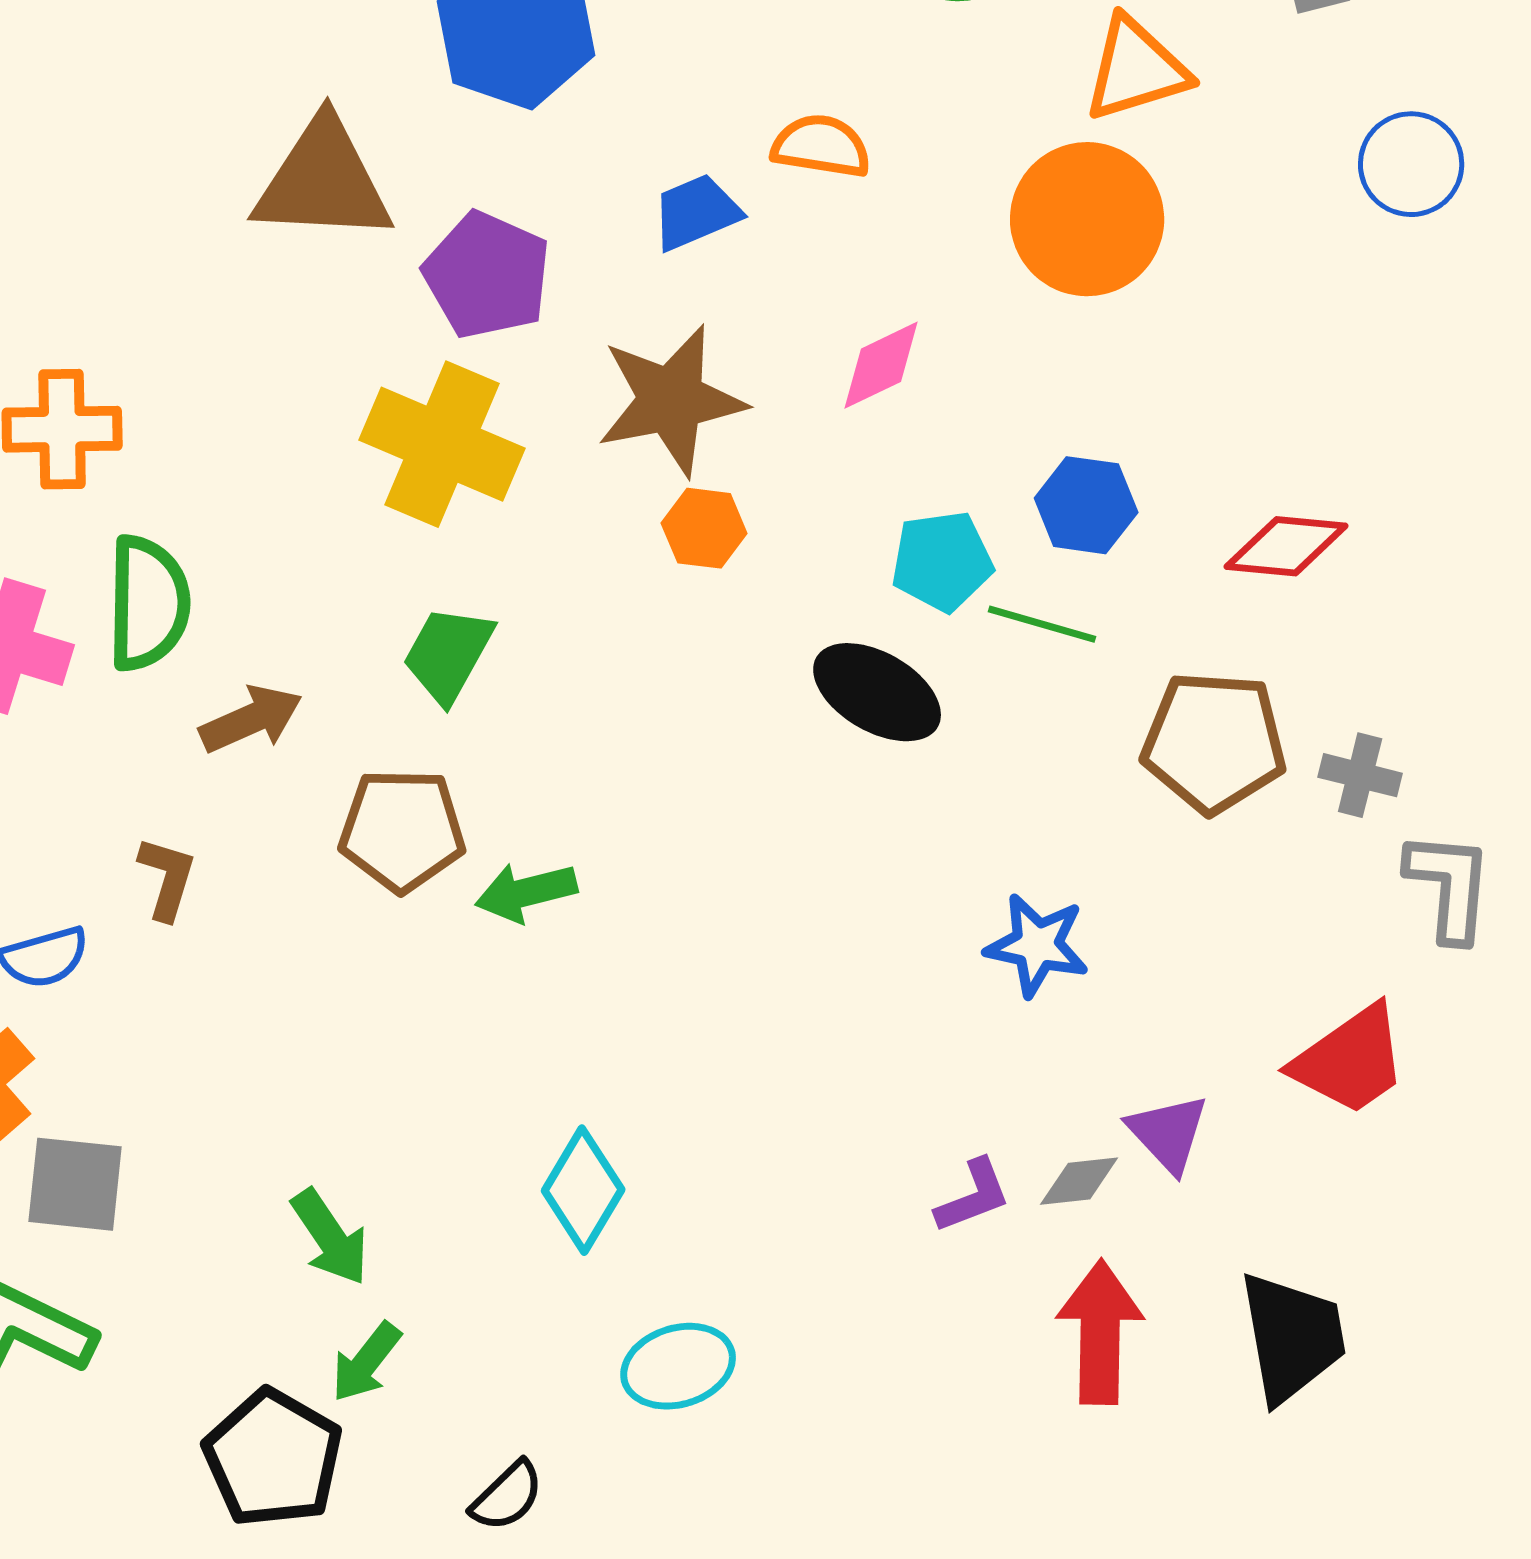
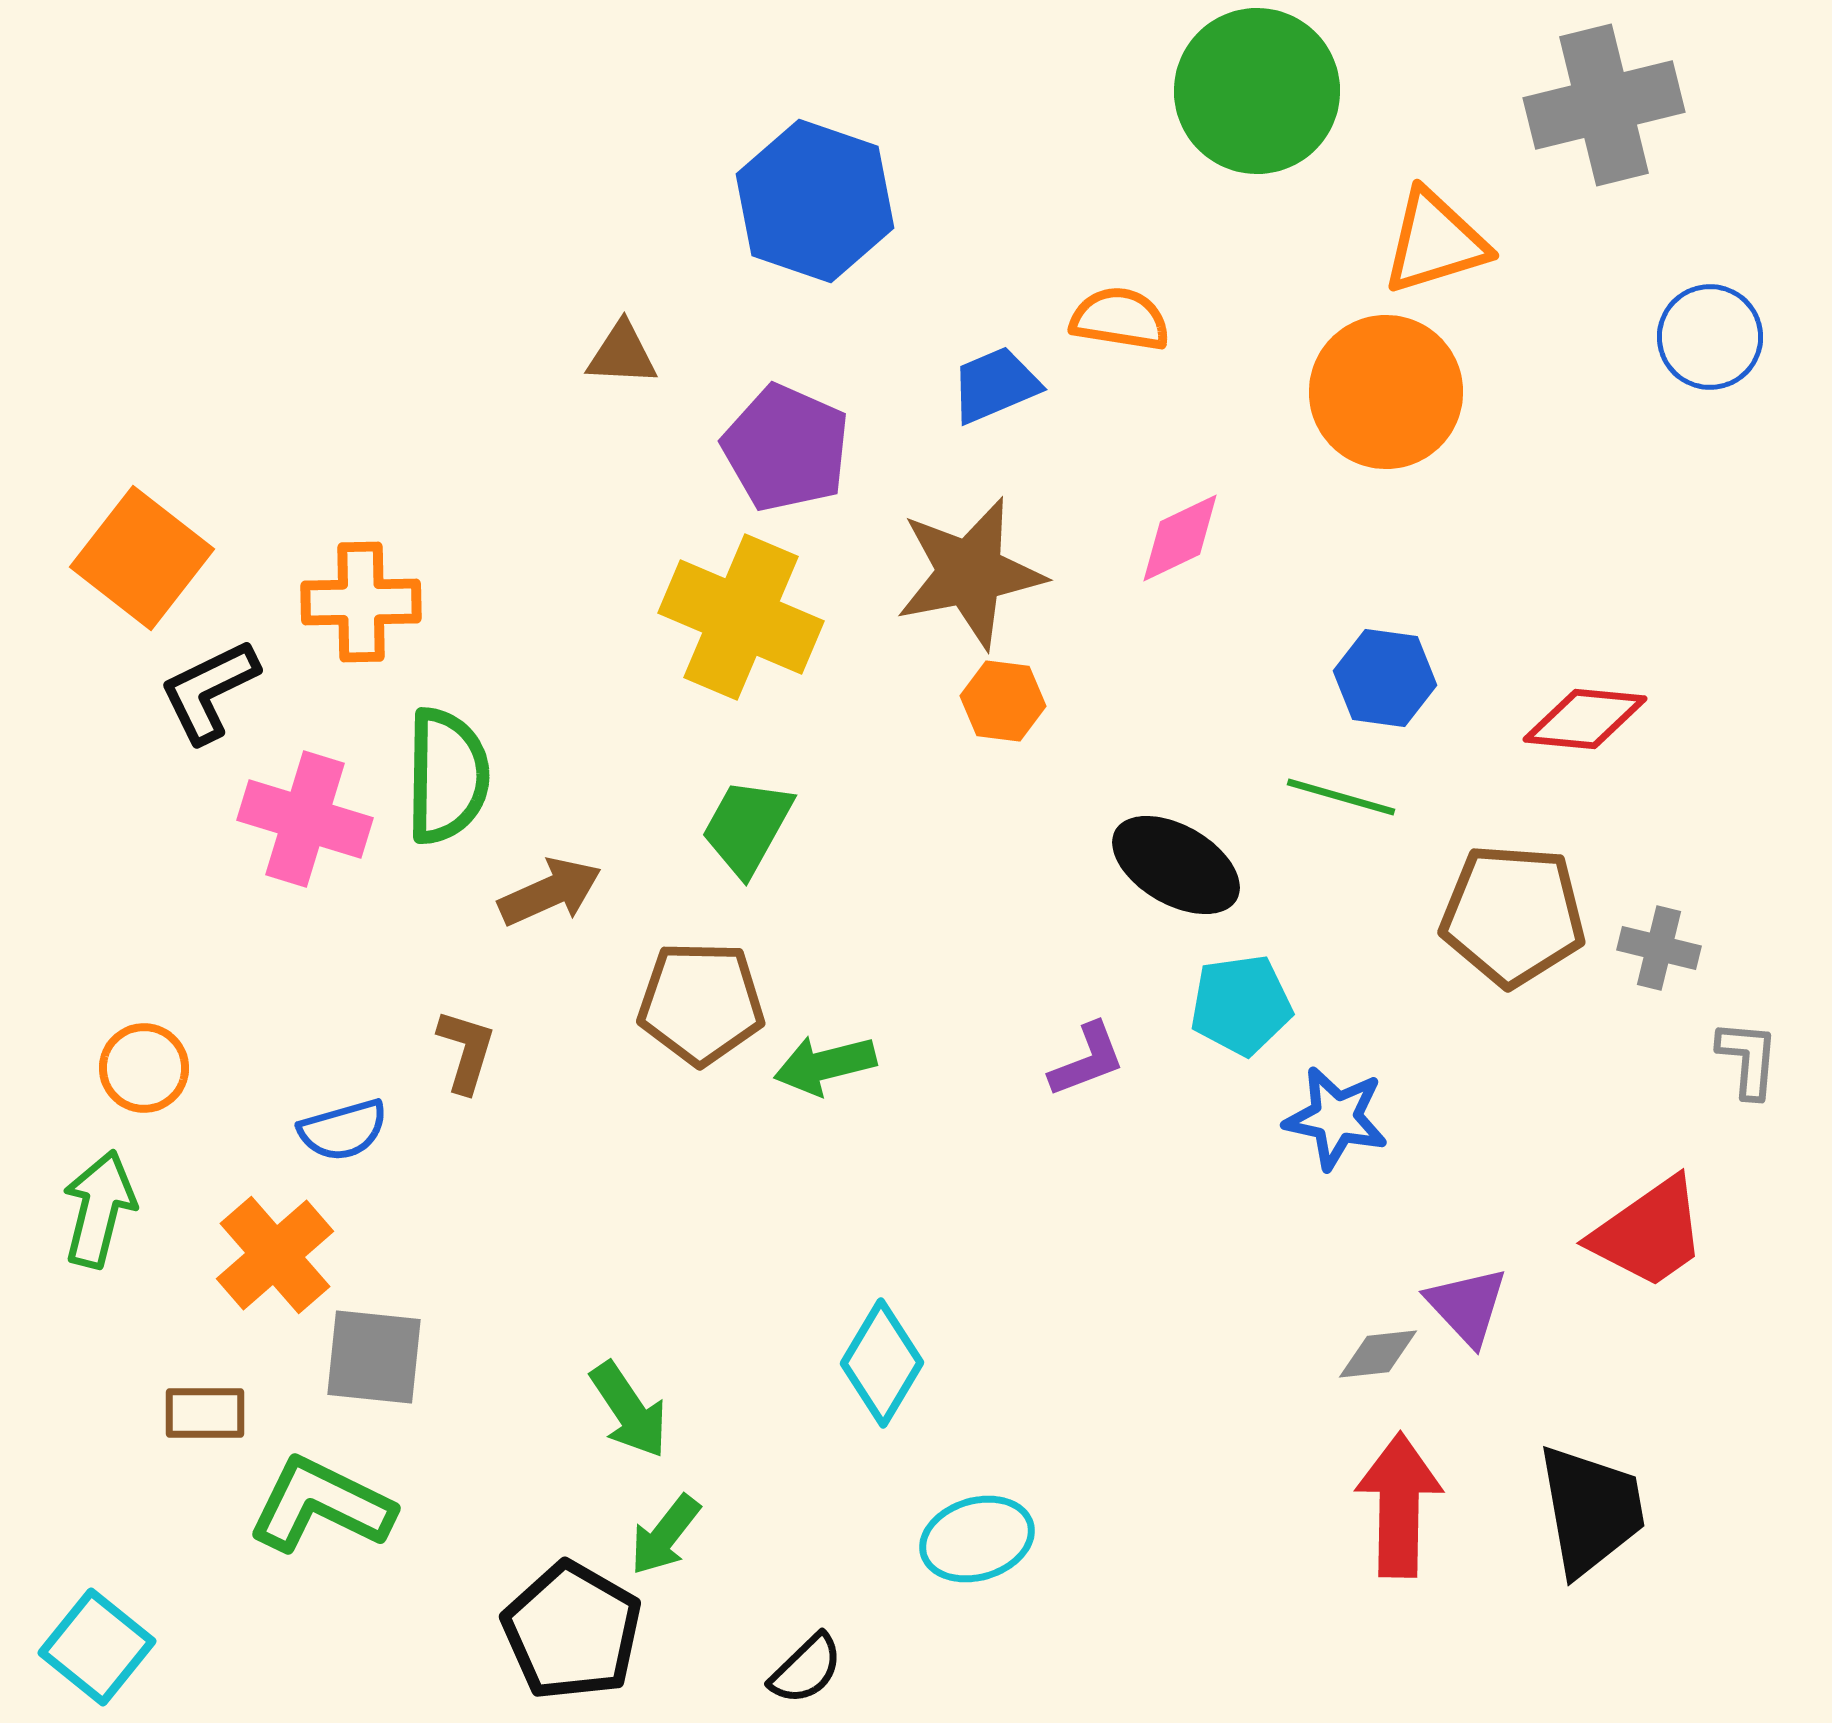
brown triangle: (323, 181) -> (622, 354), size x0.5
cyan pentagon: (942, 561) -> (1241, 1005), moved
gray L-shape: (1449, 886) -> (1748, 1059), size x0.7
purple L-shape: (973, 1196) -> (1087, 1060), moved

